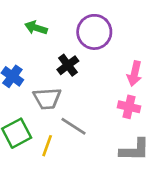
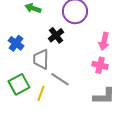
gray trapezoid: (47, 99) -> (41, 59), turned 95

